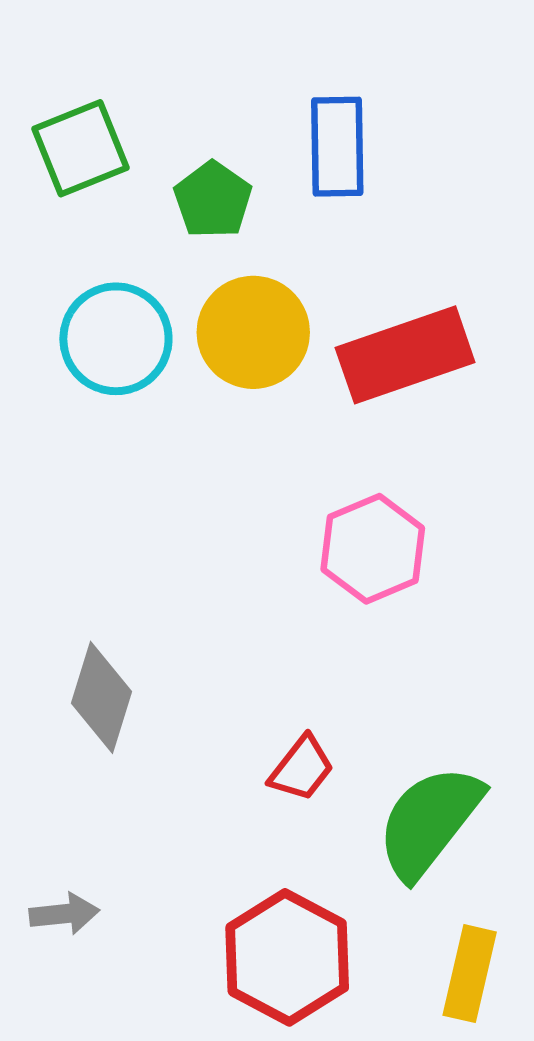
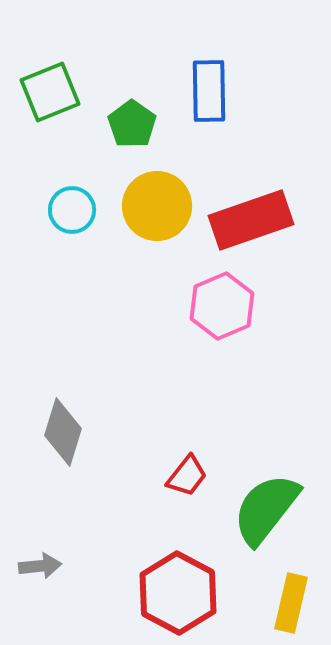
cyan circle: (116, 339) -> (72, 210), size x0.7
pink hexagon: (373, 549) -> (222, 306), moved

